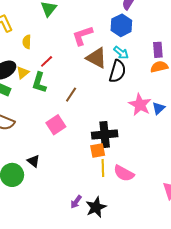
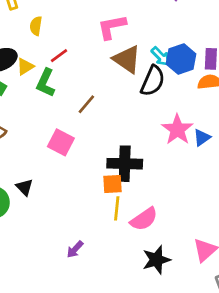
blue hexagon: (121, 25) -> (181, 59), moved
pink square: (56, 125) -> (61, 142), turned -36
pink semicircle: (124, 173) -> (144, 219), turned -70
black star: (96, 207) -> (156, 260), moved

